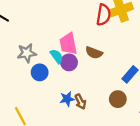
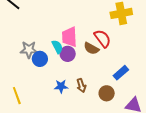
red semicircle: (104, 15) -> (102, 39), moved, turned -54
gray star: (27, 53) -> (29, 50), moved
brown arrow: (80, 102) -> (81, 86), moved

